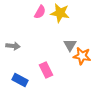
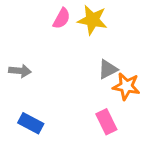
gray triangle: (70, 45) -> (108, 69), turned 32
pink rectangle: (46, 70) -> (106, 122), moved

